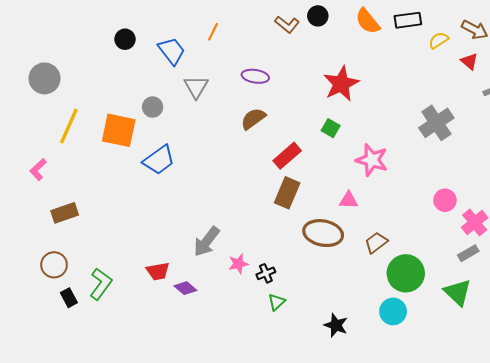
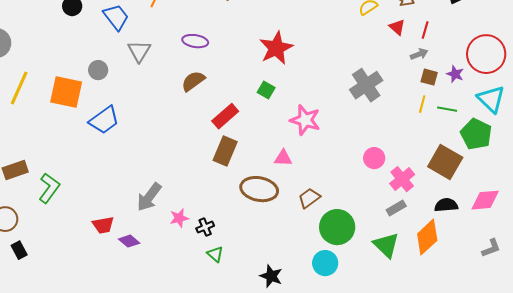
green L-shape: (101, 284) -> (49, 188), moved
green triangle: (277, 302) -> (215, 254), turned -36

